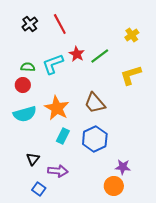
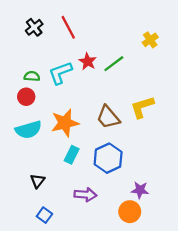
yellow L-shape: (131, 75) -> (142, 107), moved
orange star: (57, 108) -> (65, 123), turned 30
purple arrow: (58, 171) -> (85, 195), moved

